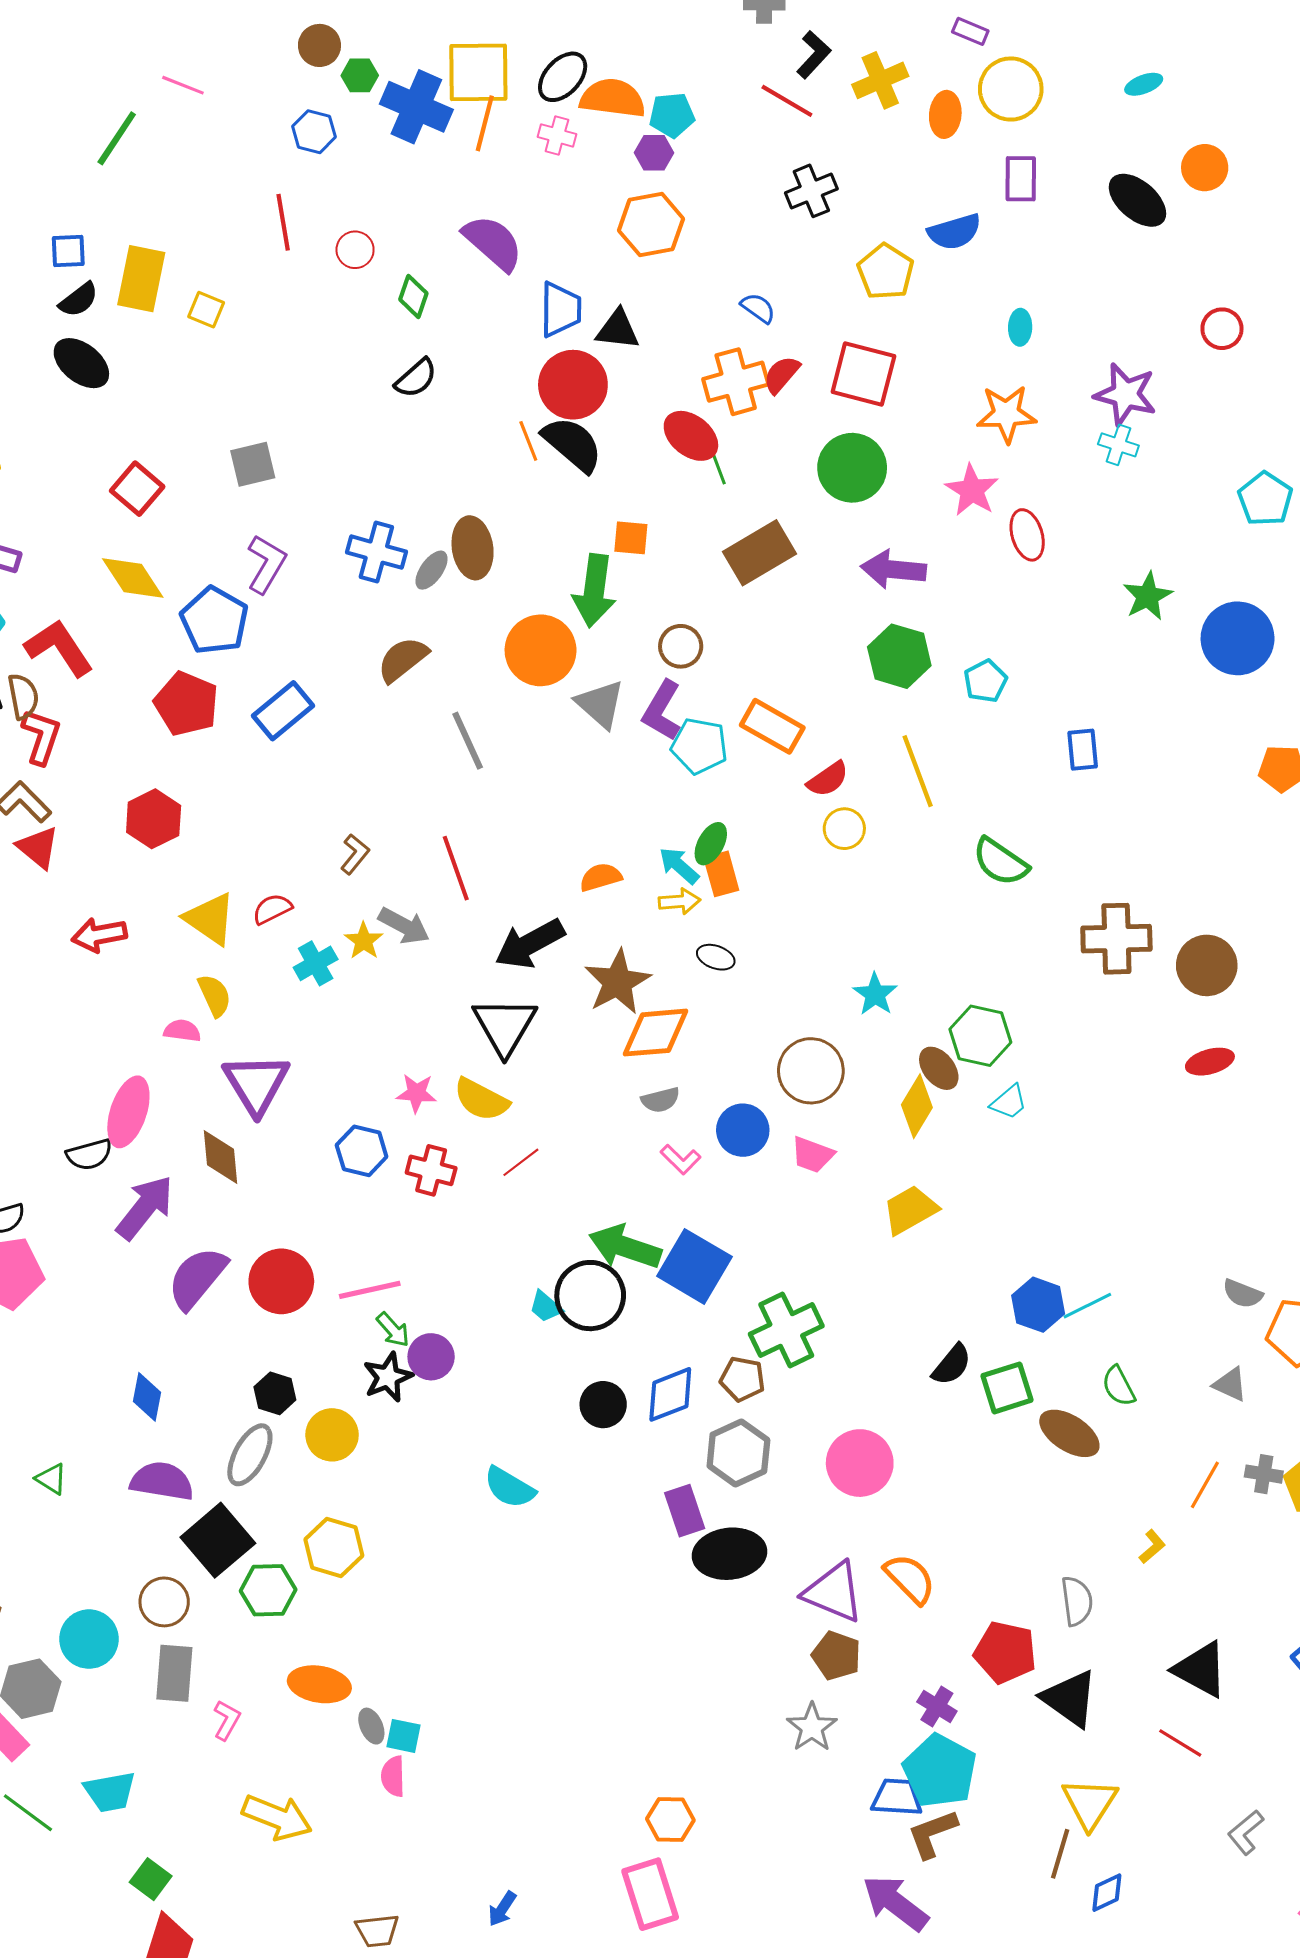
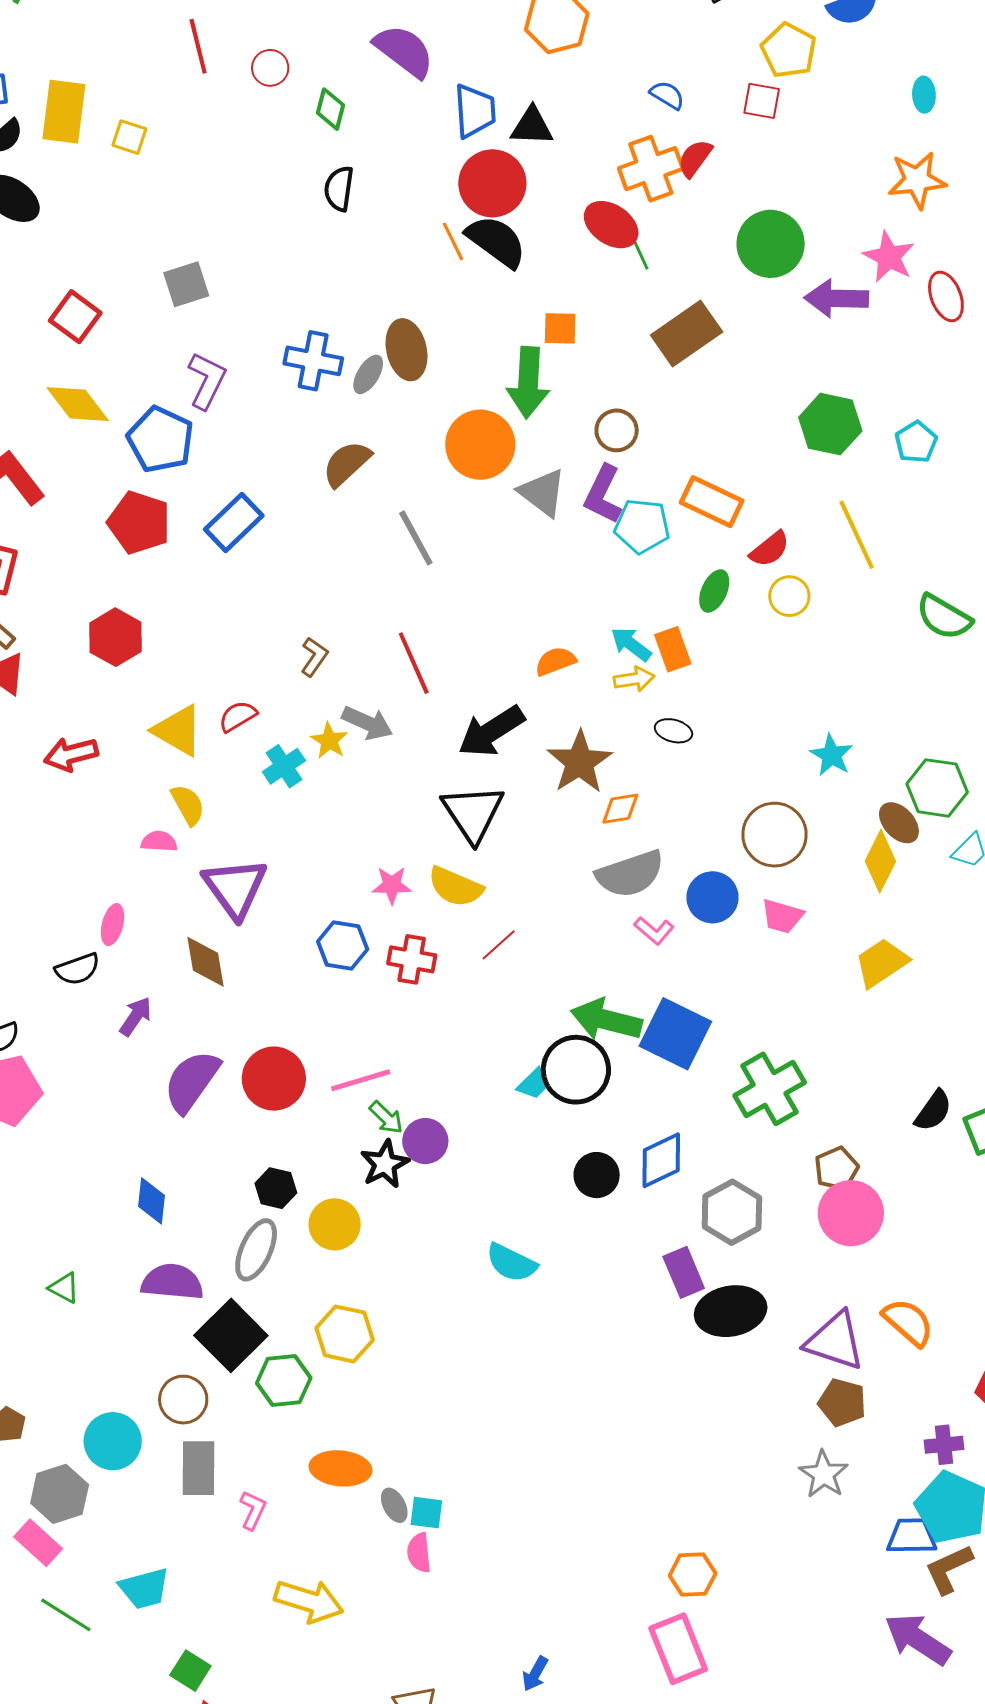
red square: (863, 374) -> (762, 101), moved, size x0.6
black semicircle: (416, 378) -> (339, 189), turned 144
purple arrow: (893, 569) -> (836, 298), moved
green ellipse: (711, 844) -> (714, 591), moved
orange diamond: (656, 1033) -> (620, 809), size x0.6
gray semicircle: (661, 1100) -> (630, 874), size x1.8
pink ellipse: (128, 1112) -> (112, 925), size x0.6
purple arrow: (145, 1207) -> (136, 1016), size x0.6
cyan trapezoid: (546, 1307) -> (533, 1084), turned -81
brown pentagon: (742, 1379) -> (836, 1169), moved, turned -30
purple cross: (937, 1707) -> (944, 1445), turned -33

